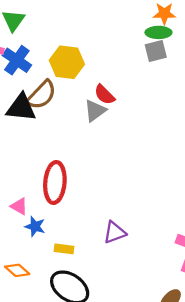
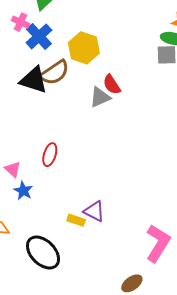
red ellipse: (55, 182) -> (50, 155), size x0.6
purple triangle: (115, 232) -> (94, 211), turned 35
yellow rectangle: (64, 249) -> (76, 220), moved

